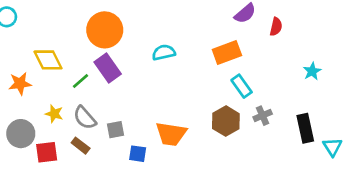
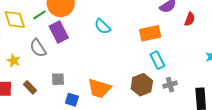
cyan semicircle: (164, 52) -> (103, 26), turned -132
green line: (81, 81) -> (39, 15), moved
gray semicircle: (85, 118) -> (38, 48), moved

